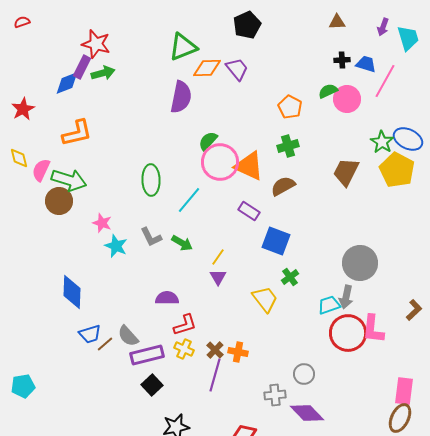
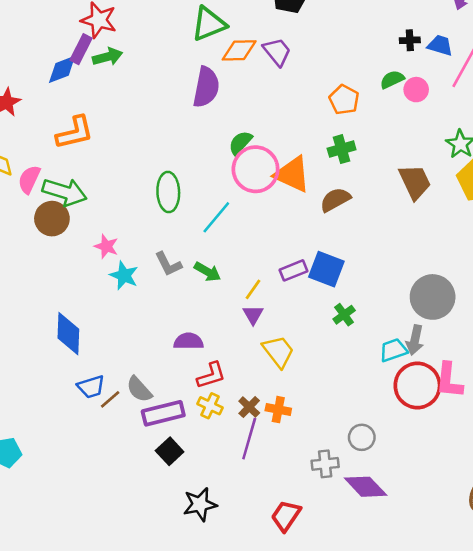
pink circle: (347, 99) -> (416, 90), size x0.7
brown trapezoid: (346, 172) -> (415, 182), turned 128
purple rectangle: (249, 211) -> (293, 270), moved, turned -55
yellow trapezoid: (265, 299) -> (278, 351), moved

